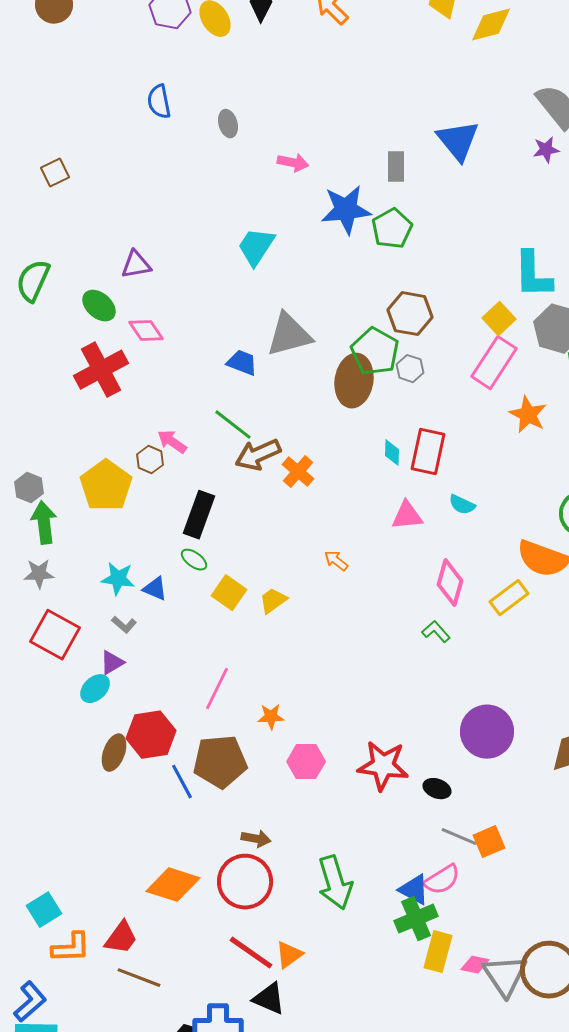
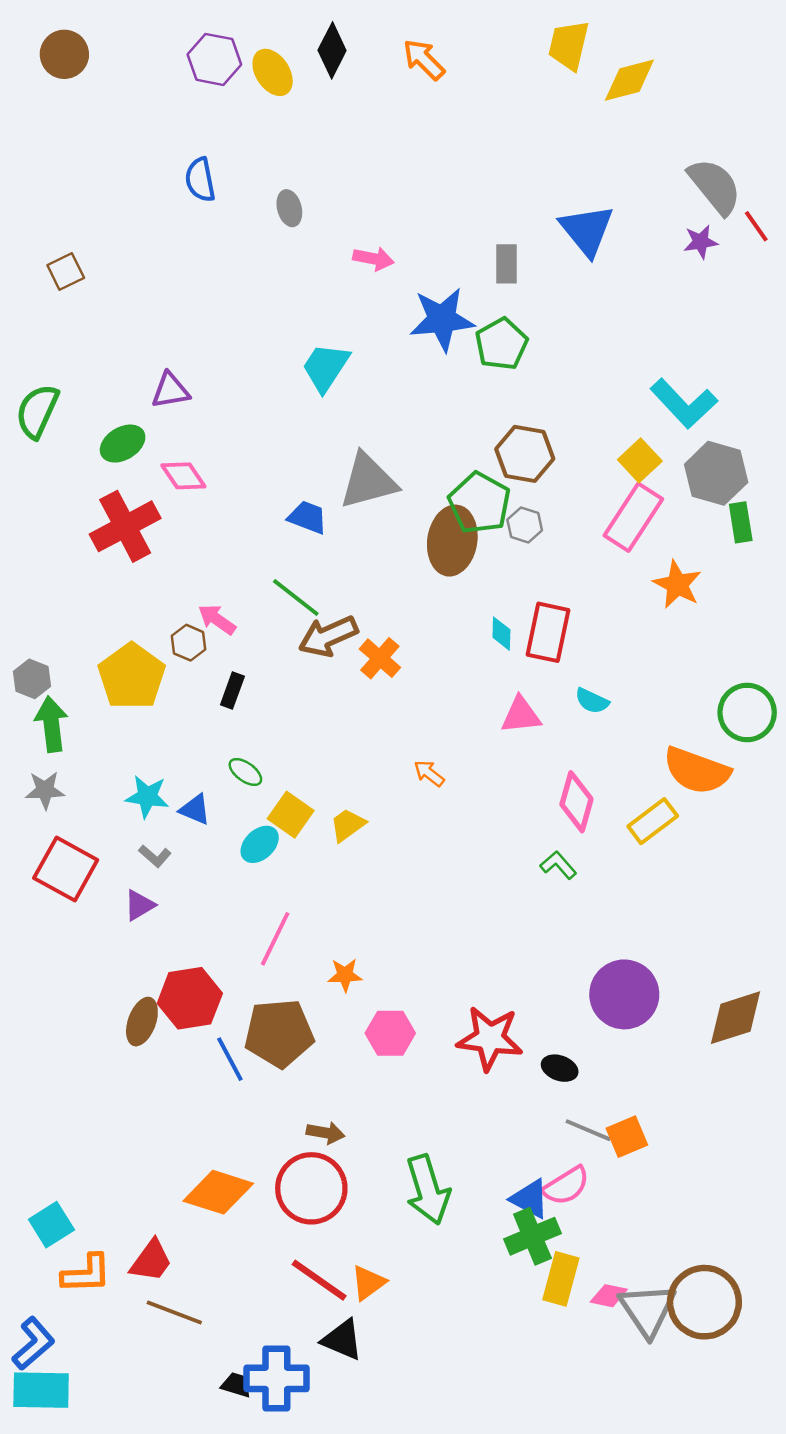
cyan L-shape: (533, 275) -> (684, 403), turned -42
green ellipse: (99, 306) -> (123, 444), turned -72
black rectangle: (199, 515) -> (232, 691), moved, size x0.6
cyan ellipse: (95, 689) -> (260, 844), moved

